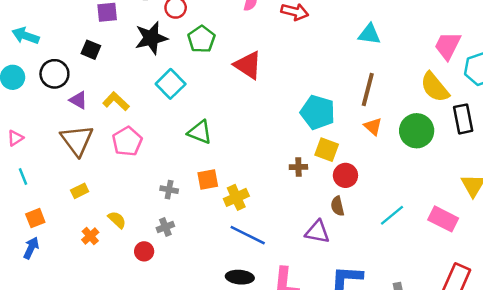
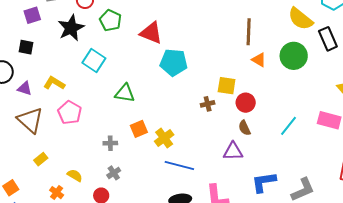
cyan pentagon: (318, 112) -> (174, 62), moved

